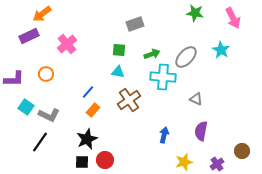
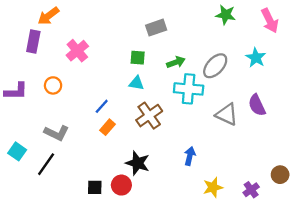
purple rectangle: (29, 36) -> (33, 41), turned -54
gray triangle: (196, 99) -> (227, 114), size x1.5
cyan square: (26, 107) -> (17, 151), moved
purple semicircle: (201, 131) -> (257, 105), moved, turned -36
black star: (87, 139) -> (138, 163), moved, turned -30

